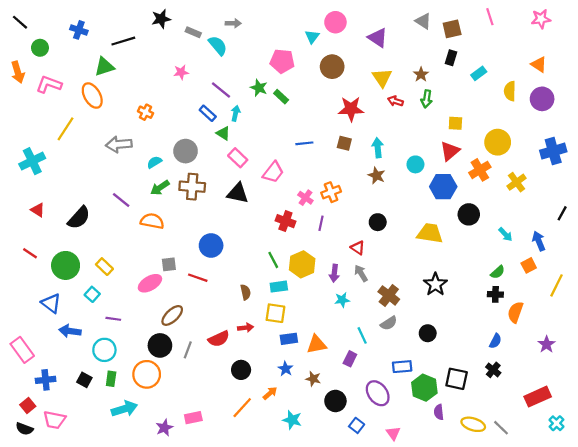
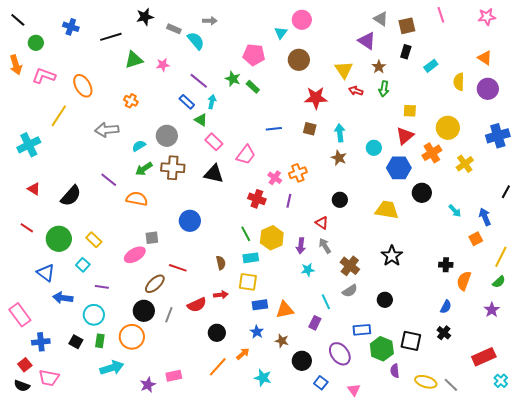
purple triangle: (378, 38) -> (367, 41), moved
green triangle: (104, 67) -> (134, 60), moved
green semicircle: (498, 272) -> (499, 282), moved
red line: (198, 278) -> (178, 268), moved

